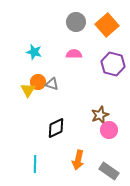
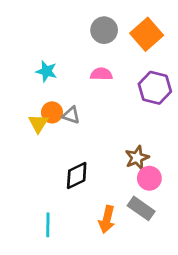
gray rectangle: (109, 171) -> (141, 208), moved

